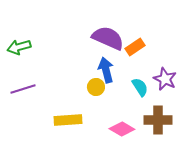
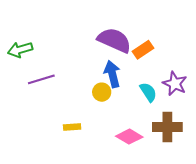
purple line: (23, 89) -> (41, 79), moved
yellow rectangle: (68, 120) -> (72, 127), size x0.6

